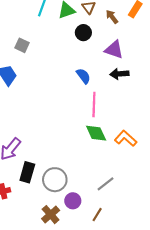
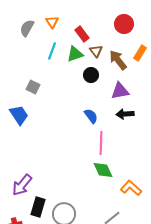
brown arrow: (112, 17) -> (118, 60), size x1.5
purple triangle: (114, 50) -> (120, 91), turned -30
orange L-shape: (126, 138) -> (131, 188), moved

